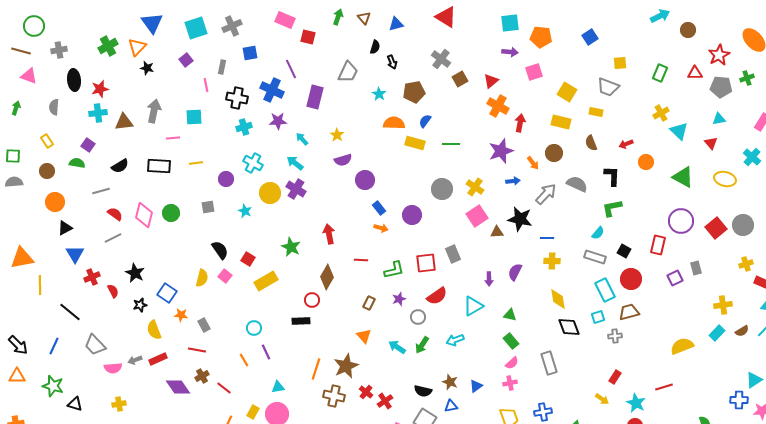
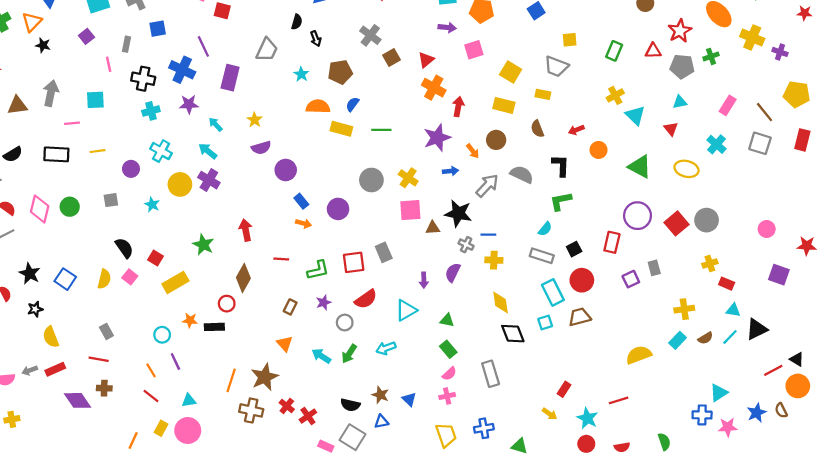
pink square: (477, 216) -> (410, 210), turned 30
black square: (624, 251) -> (574, 249), turned 32
blue square: (167, 293) -> (65, 279), moved
orange star: (181, 315) -> (190, 320), moved
gray cross: (615, 336) -> (466, 245), moved, turned 32
brown cross: (202, 376) -> (104, 388), turned 32
blue triangle: (476, 386) -> (409, 399), turned -40
red line: (224, 388) -> (151, 396), moved

